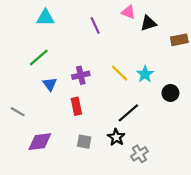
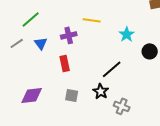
yellow line: (120, 73) -> (92, 20), moved, turned -36
gray line: (18, 112) -> (17, 43), moved, turned -64
gray cross: (139, 154) -> (122, 106), turned -35

